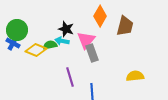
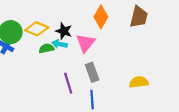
brown trapezoid: (125, 26) -> (139, 17), moved
yellow diamond: (36, 50) -> (37, 29), moved
gray rectangle: (92, 53) -> (92, 72), moved

